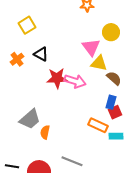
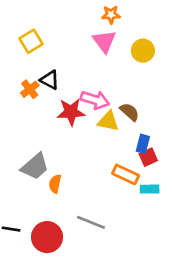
pink triangle: (91, 47) -> (104, 41), moved
orange cross: (17, 59) -> (30, 89), moved
yellow triangle: (99, 63) -> (108, 121), moved
brown semicircle: (114, 78) -> (130, 112), moved
pink arrow: (75, 81) -> (95, 100), moved

